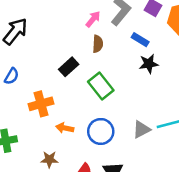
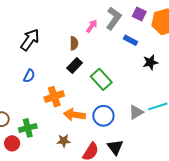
brown semicircle: (98, 44) -> (74, 43), moved
black star: (149, 64) -> (150, 62), moved
orange arrow: (65, 128) -> (74, 115), size x1.5

